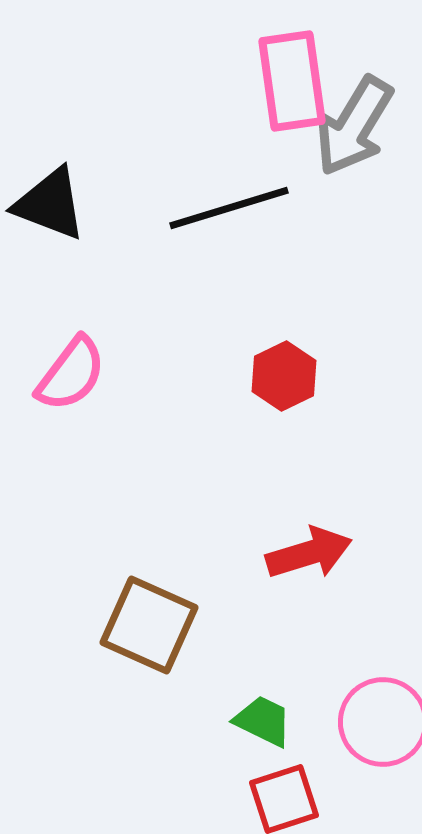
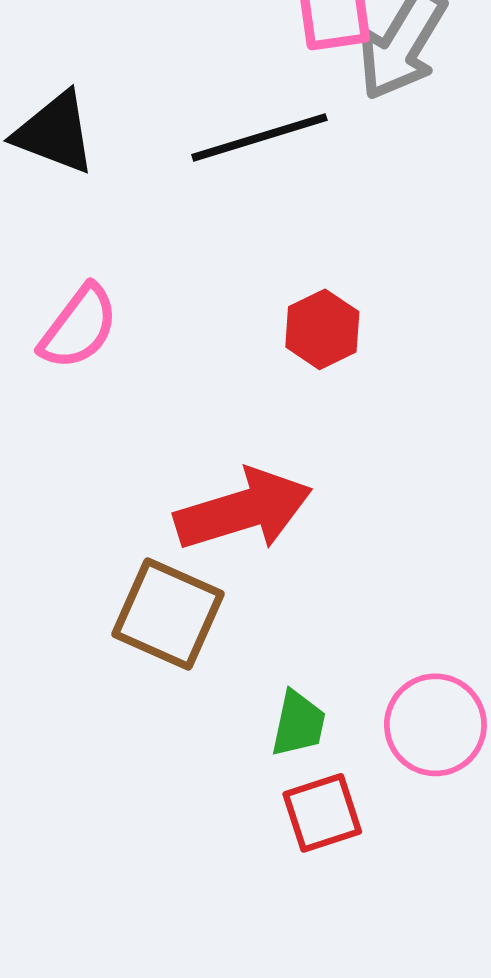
red arrow: (309, 553) -> (243, 510), moved, size x1.4
green trapezoid: (263, 721) -> (298, 724), turned 76

